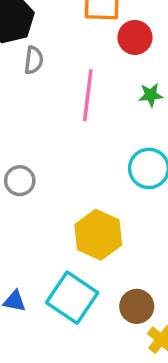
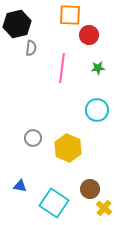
gray circle: (20, 181) -> (33, 138), moved
cyan square: (72, 298) -> (54, 203), moved

